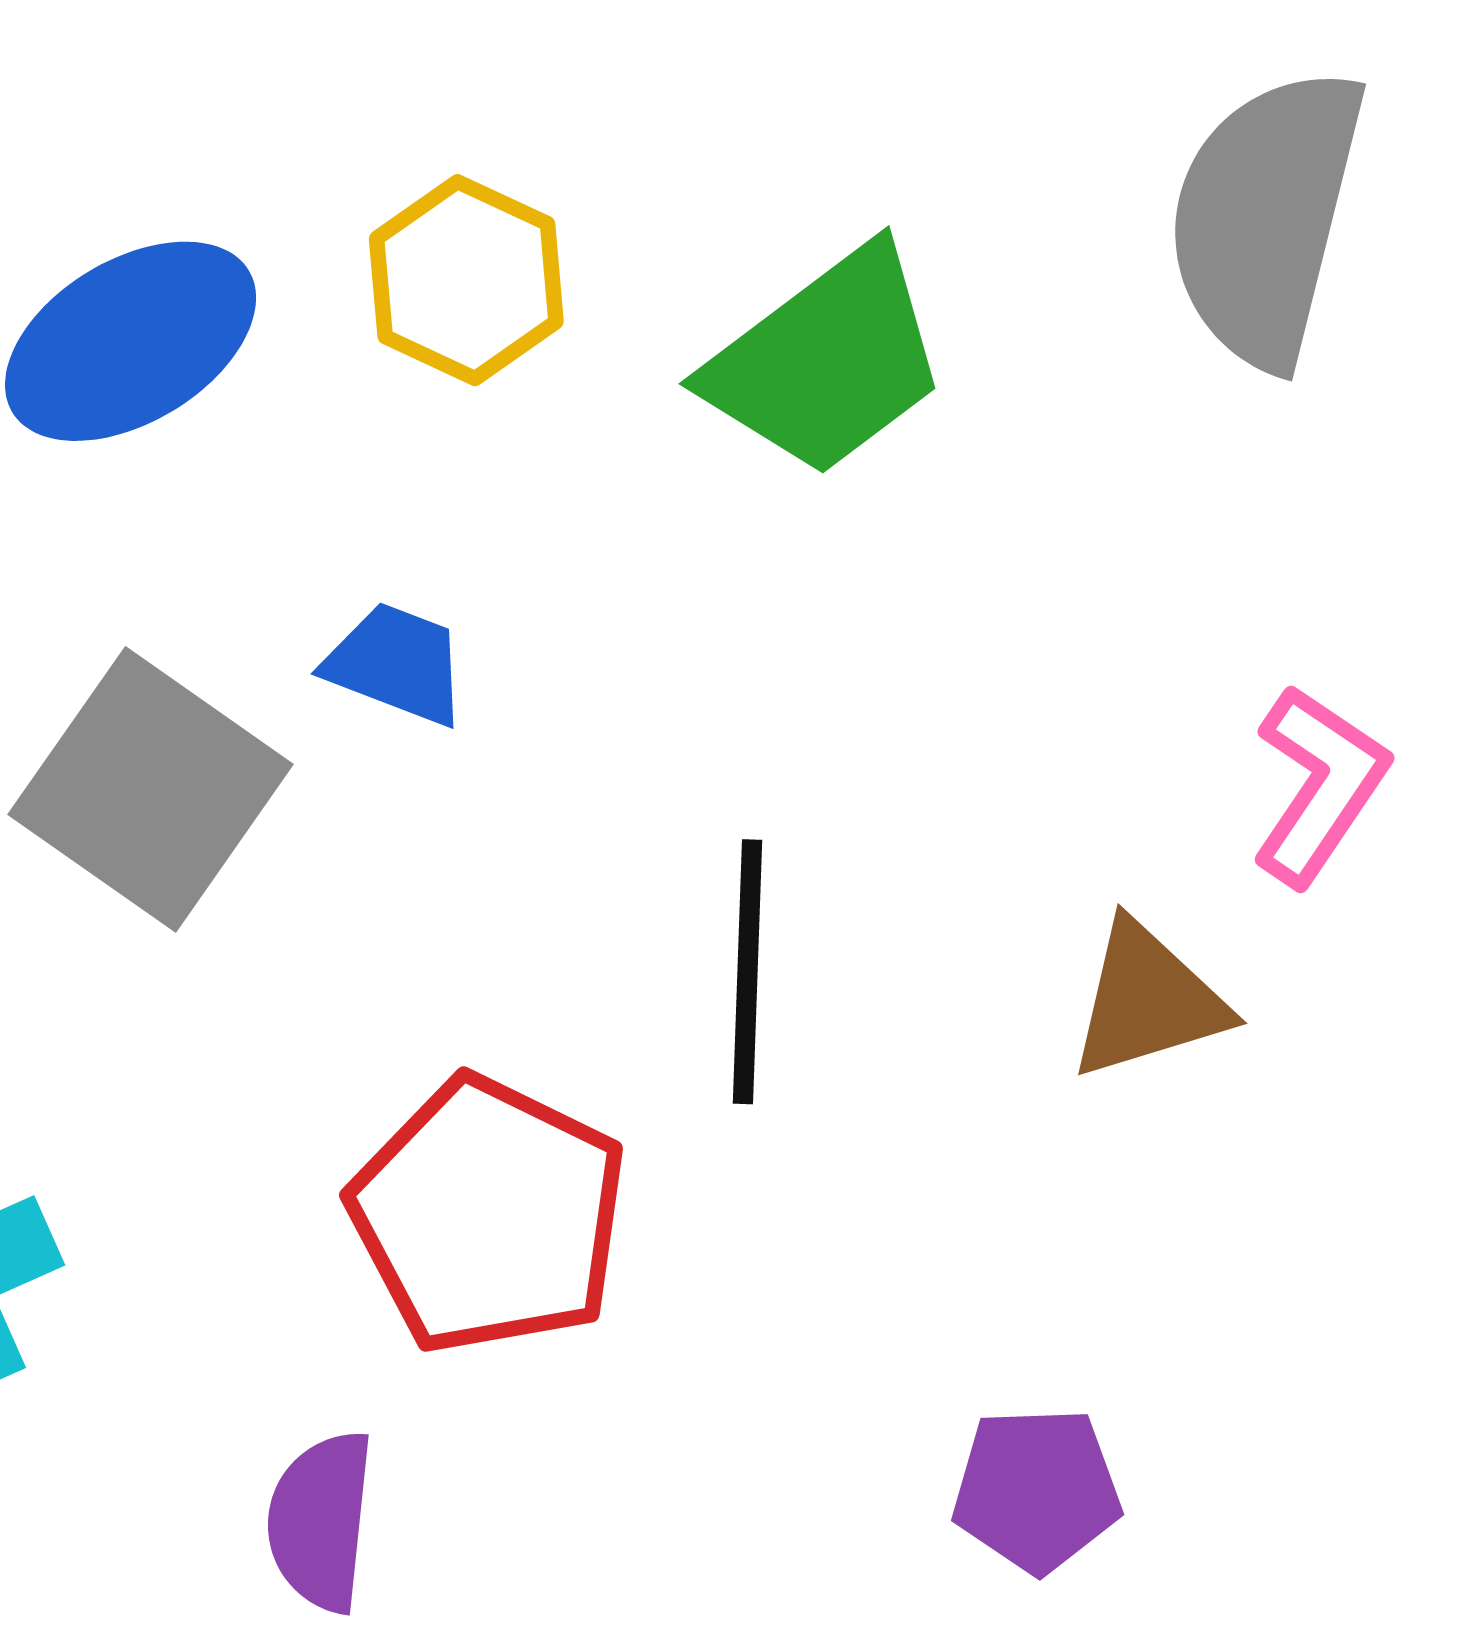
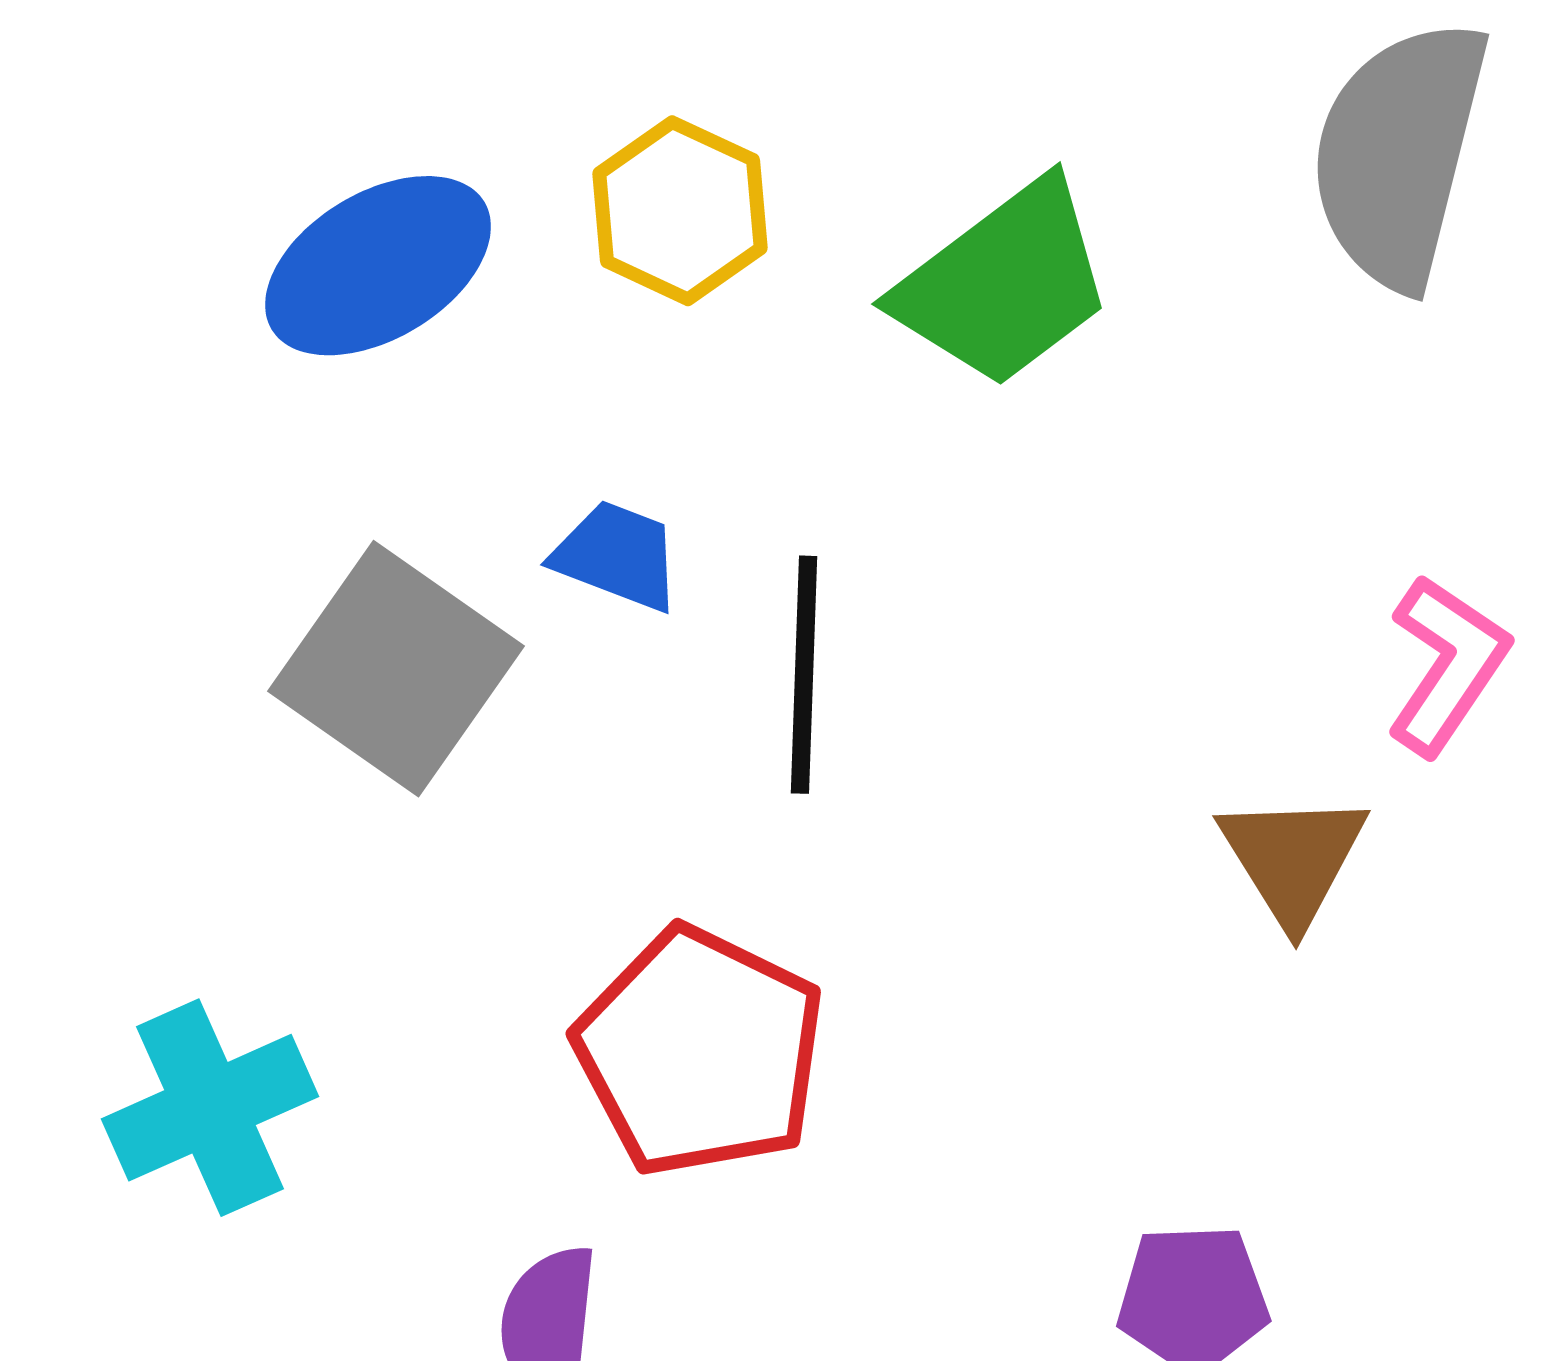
black line: (748, 972) -> (804, 675), moved
brown triangle: (1148, 1001) -> (1293, 859), turned -45

